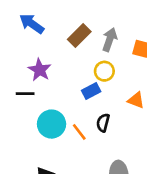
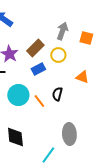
brown rectangle: (79, 36) -> (35, 48), moved
blue rectangle: (91, 91) -> (38, 69), moved

